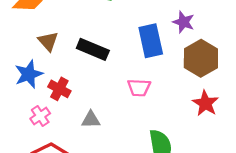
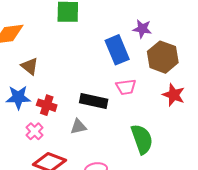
black rectangle: (93, 49) -> (94, 101), moved
blue star: (29, 74) -> (18, 97), turned 30
pink trapezoid: (139, 88) -> (126, 87), moved

